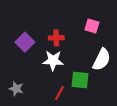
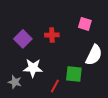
white star: (53, 61) -> (33, 68), moved

